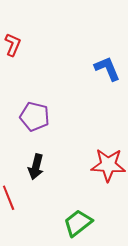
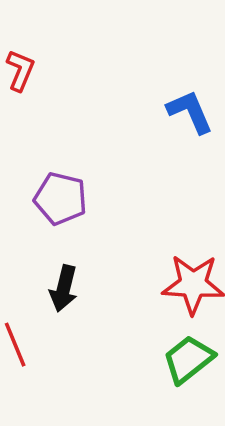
green trapezoid: (78, 223) -> (188, 359), moved

